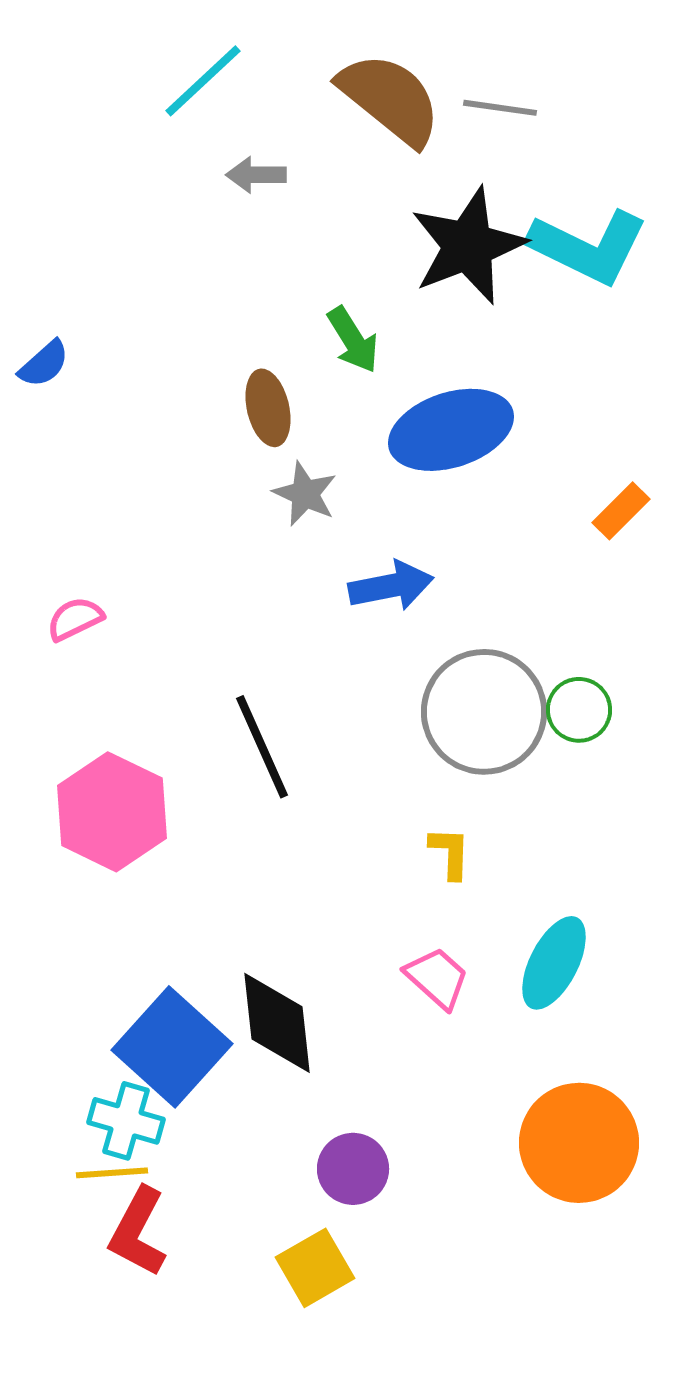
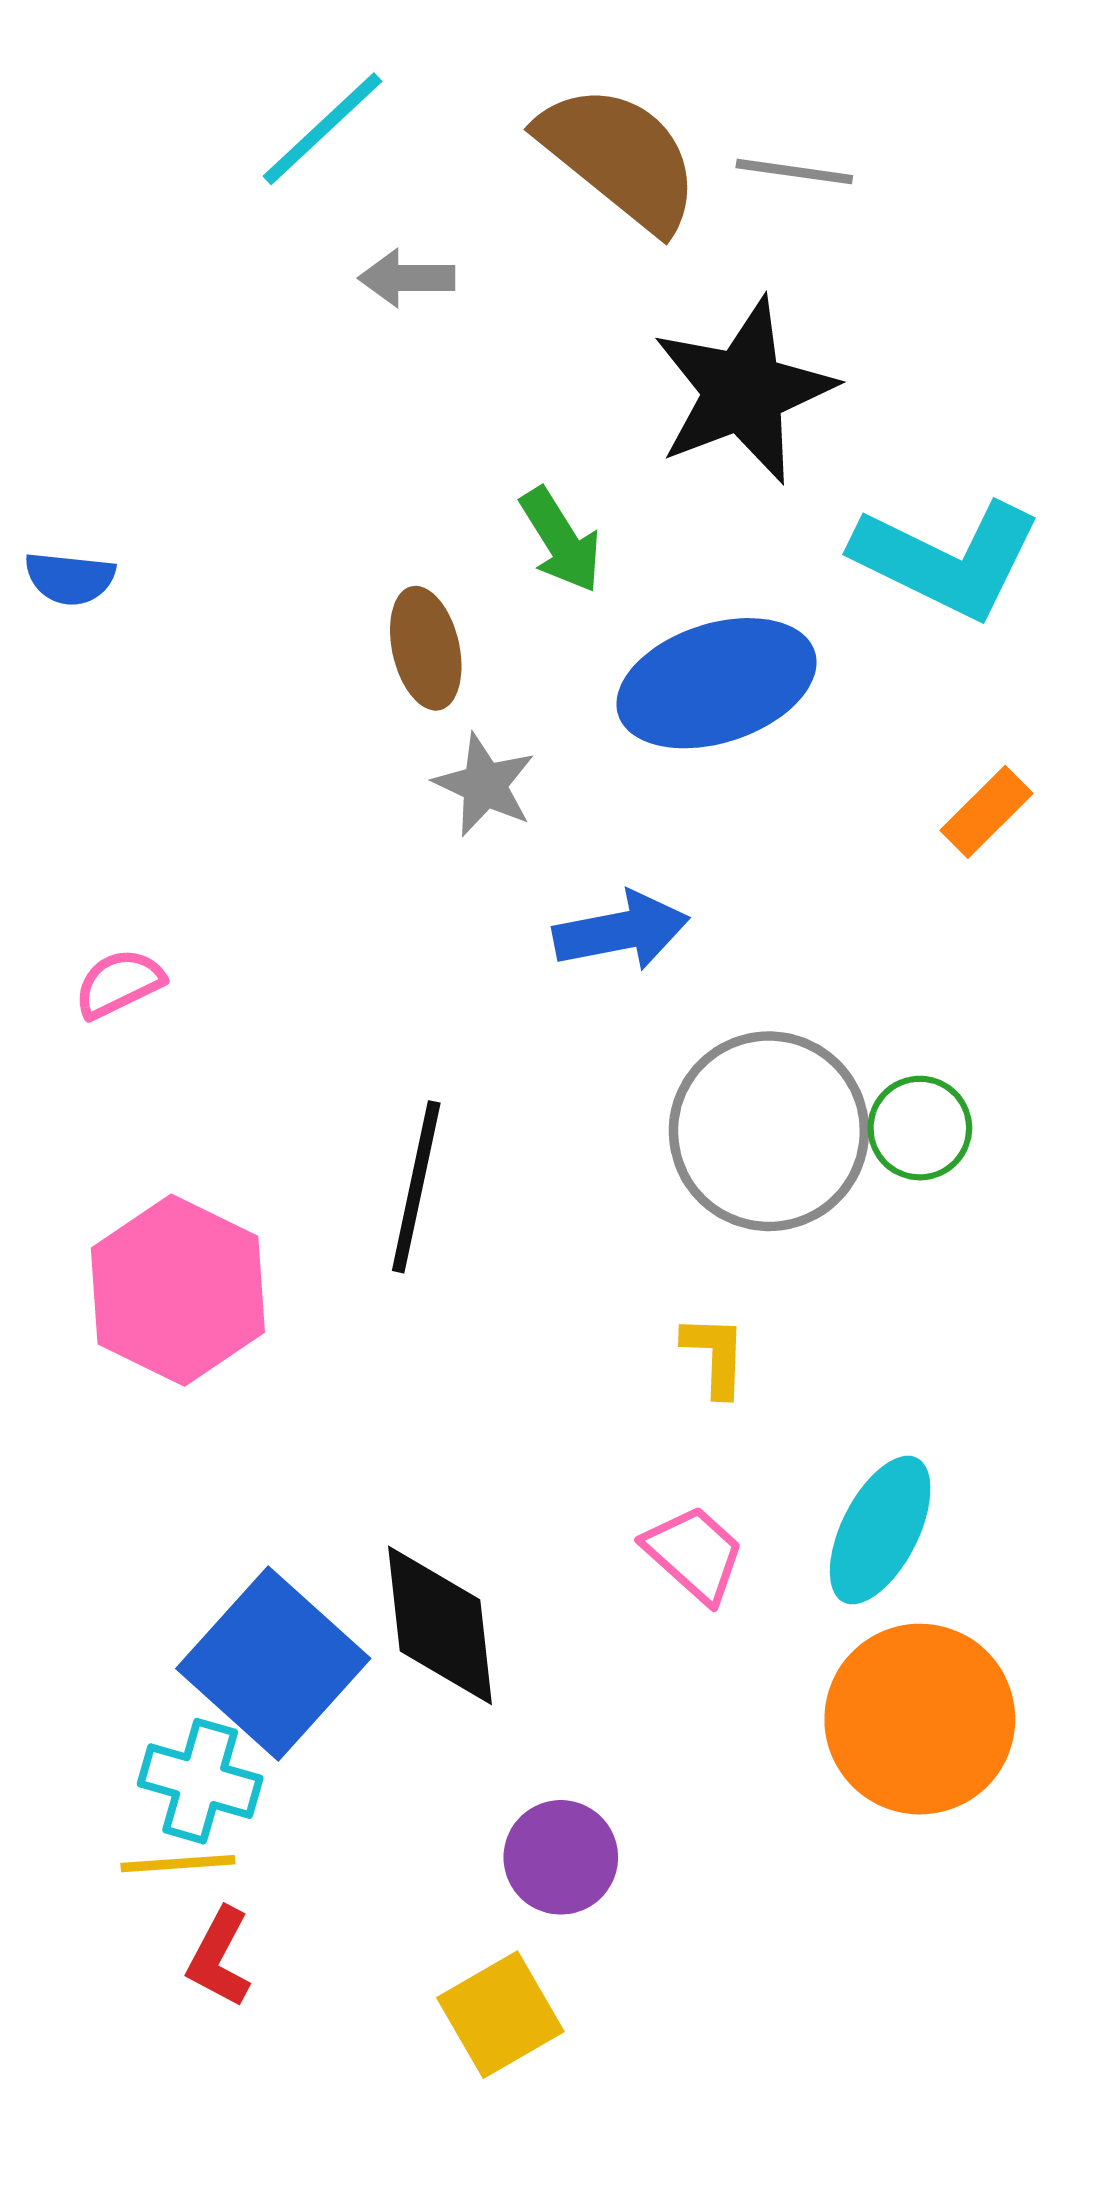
cyan L-shape: (588, 247) -> (947, 559), moved
blue semicircle: (44, 364) -> (70, 578), turned 48
black line: (262, 747) -> (416, 1187), turned 36
orange circle: (579, 1143) -> (920, 1719), moved
red L-shape: (138, 1232) -> (219, 1957), size x0.7

